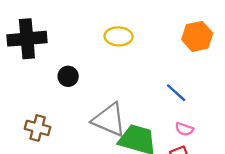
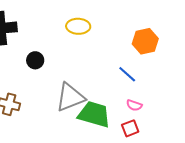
orange hexagon: (197, 36) -> (145, 41), moved
gray triangle: (109, 120) -> (70, 97), turned -44

